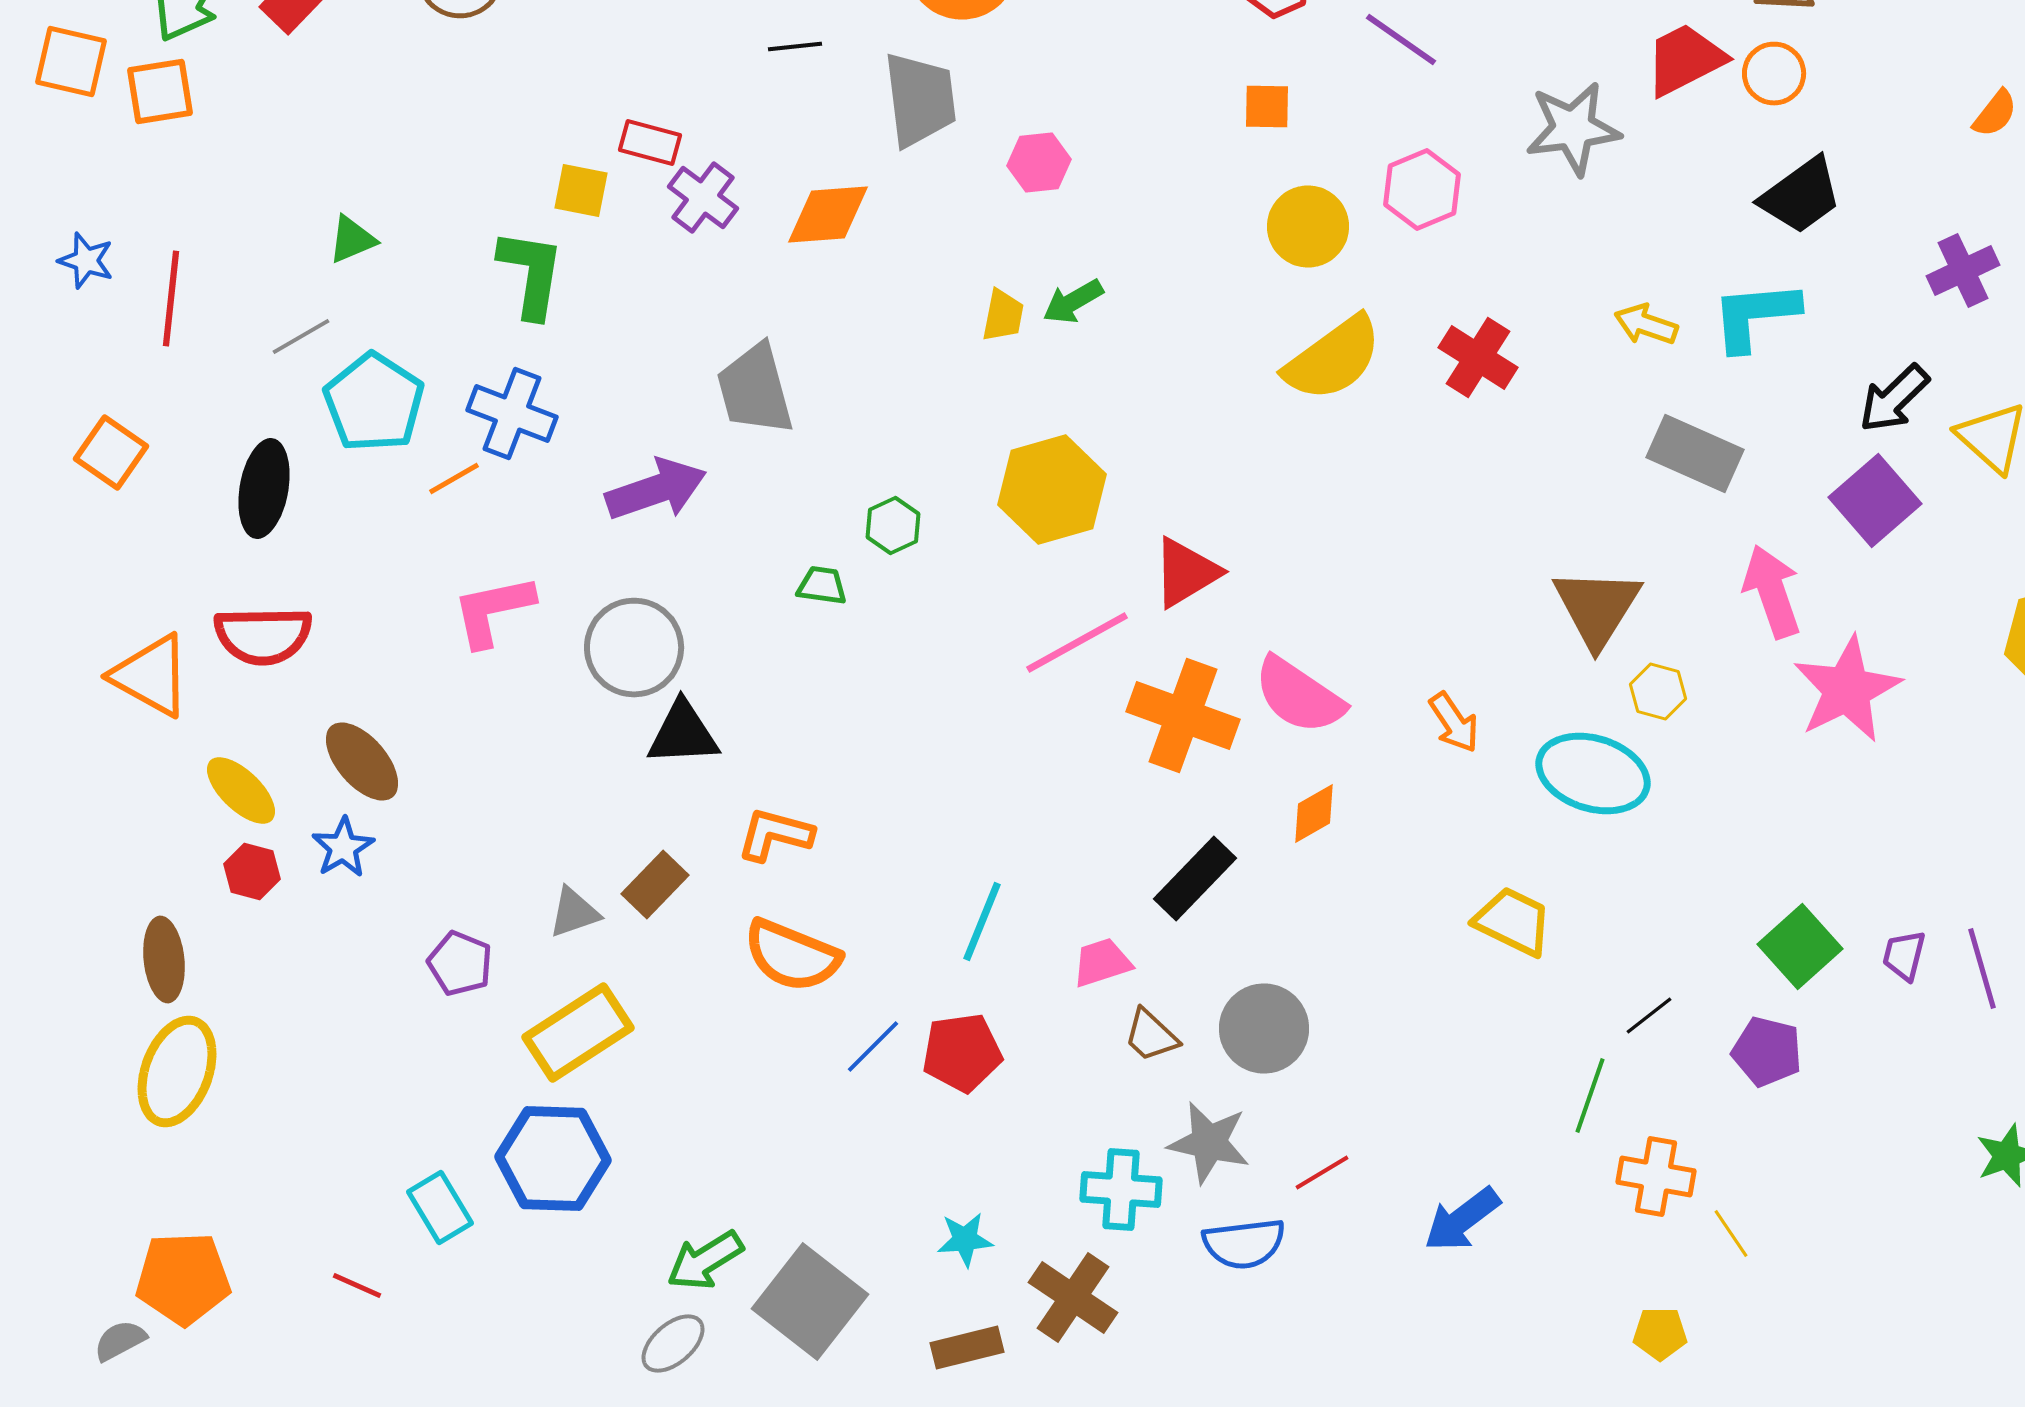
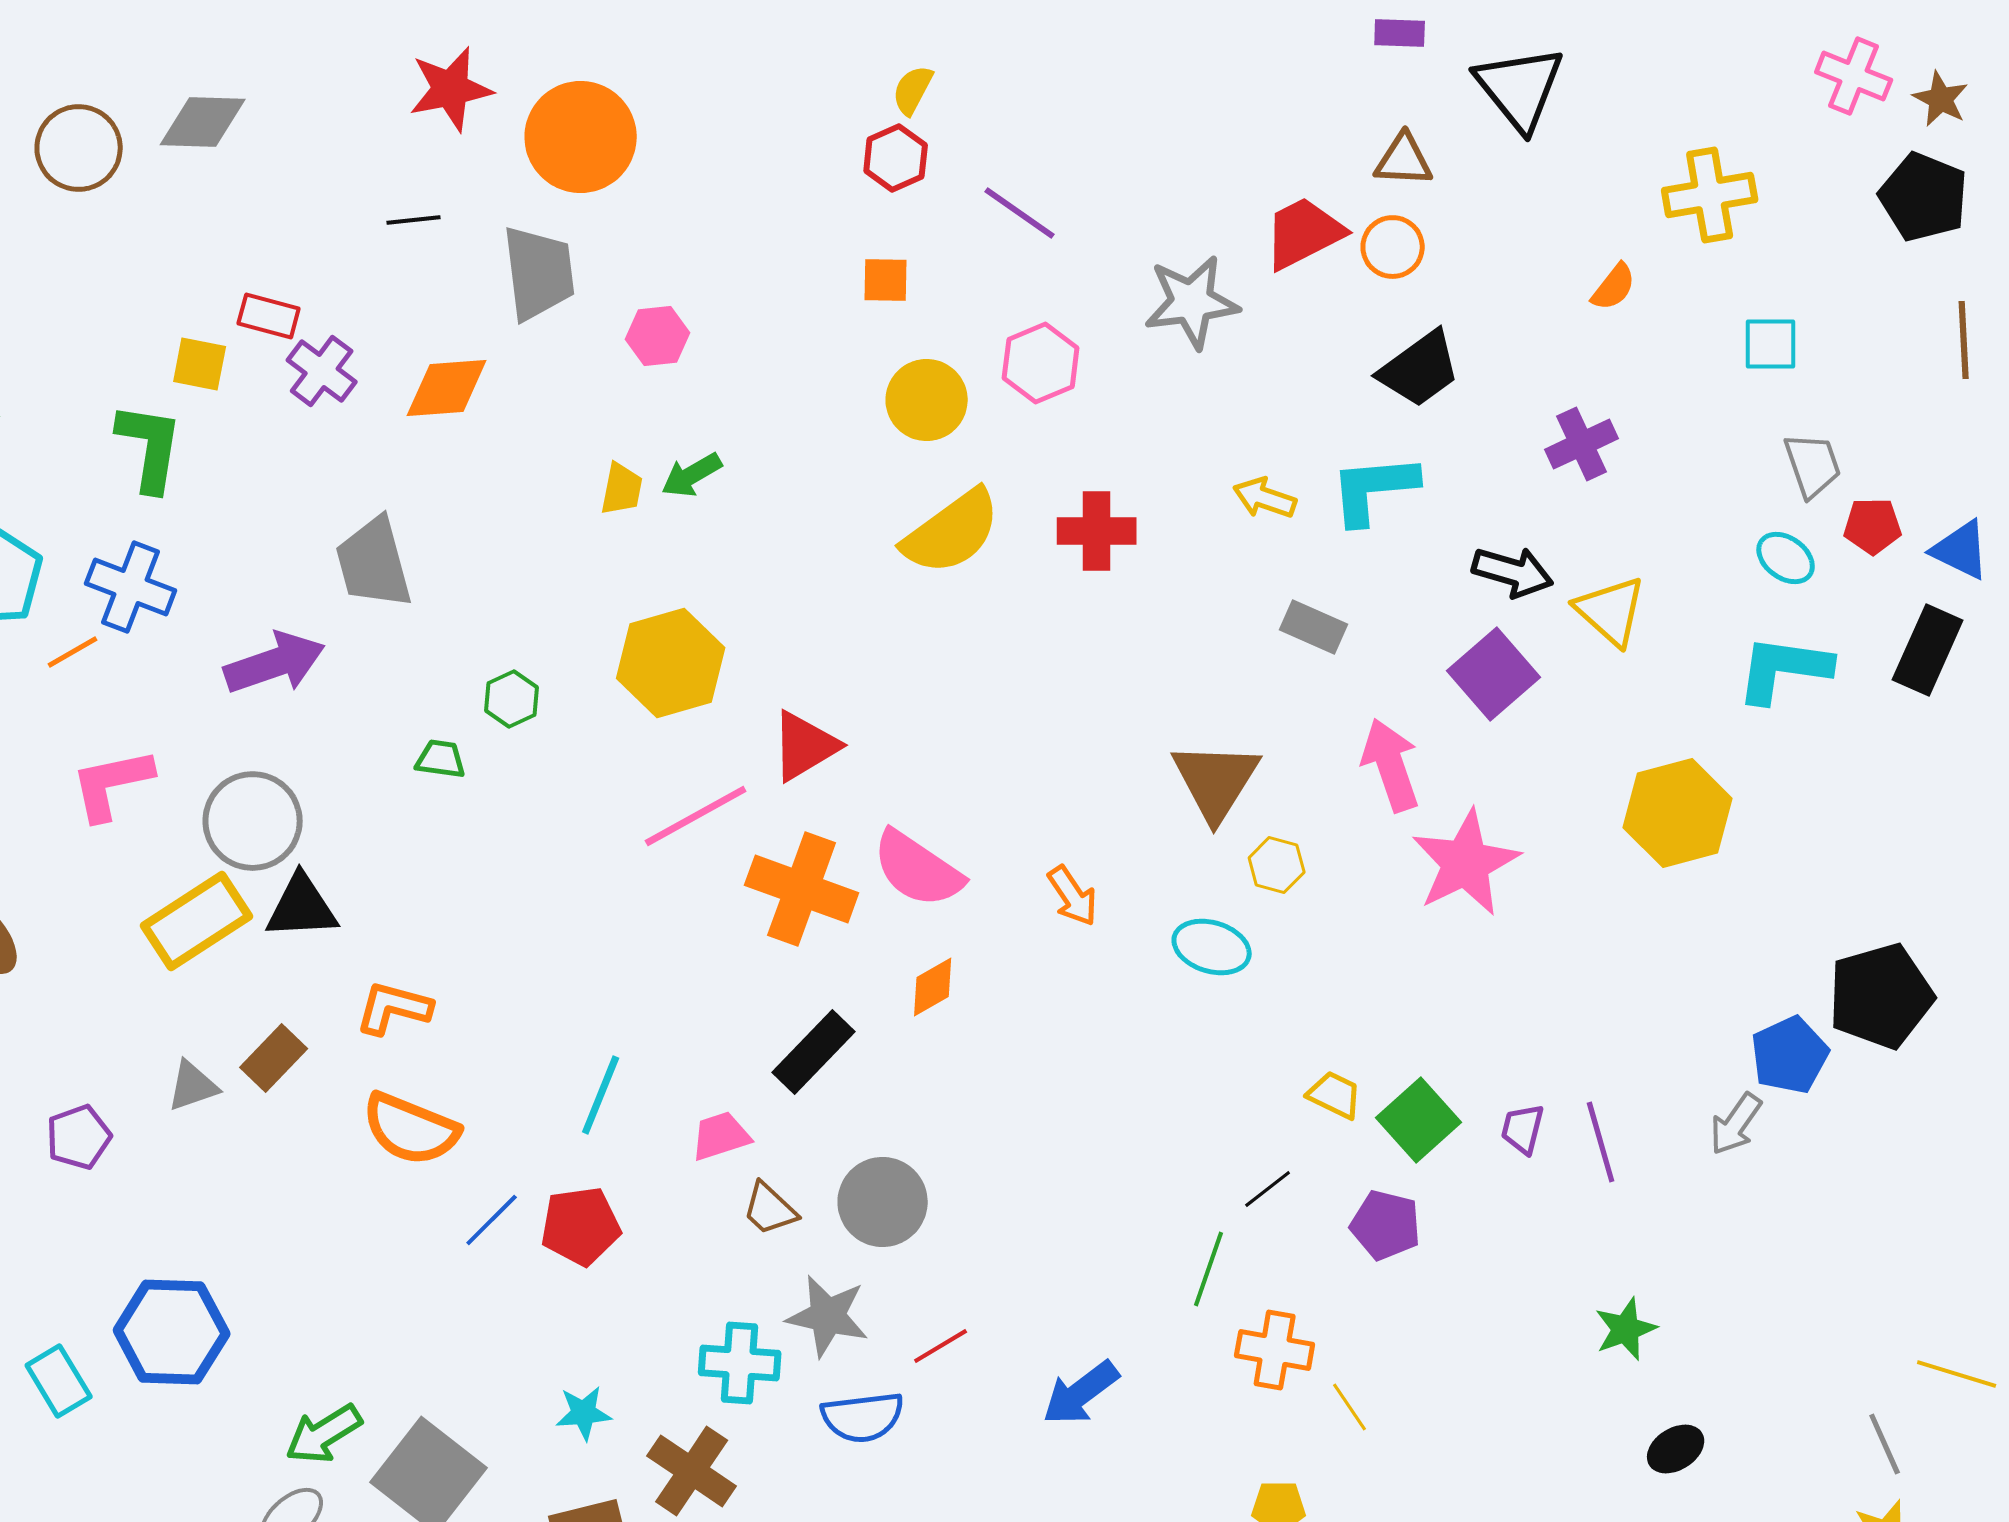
red cross: (1478, 358) -> (1097, 531), turned -32
black arrow: (1894, 398) -> (1513, 572), turned -120
gray rectangle: (1695, 454) -> (1314, 627), size x0.7
cyan ellipse: (1593, 774) -> (1212, 947), size x0.7
yellow trapezoid: (1513, 922) -> (1335, 1095), moved, size x0.7
purple pentagon: (460, 964) -> (79, 1137), turned 30
yellow rectangle: (578, 1032) -> (197, 921), moved

